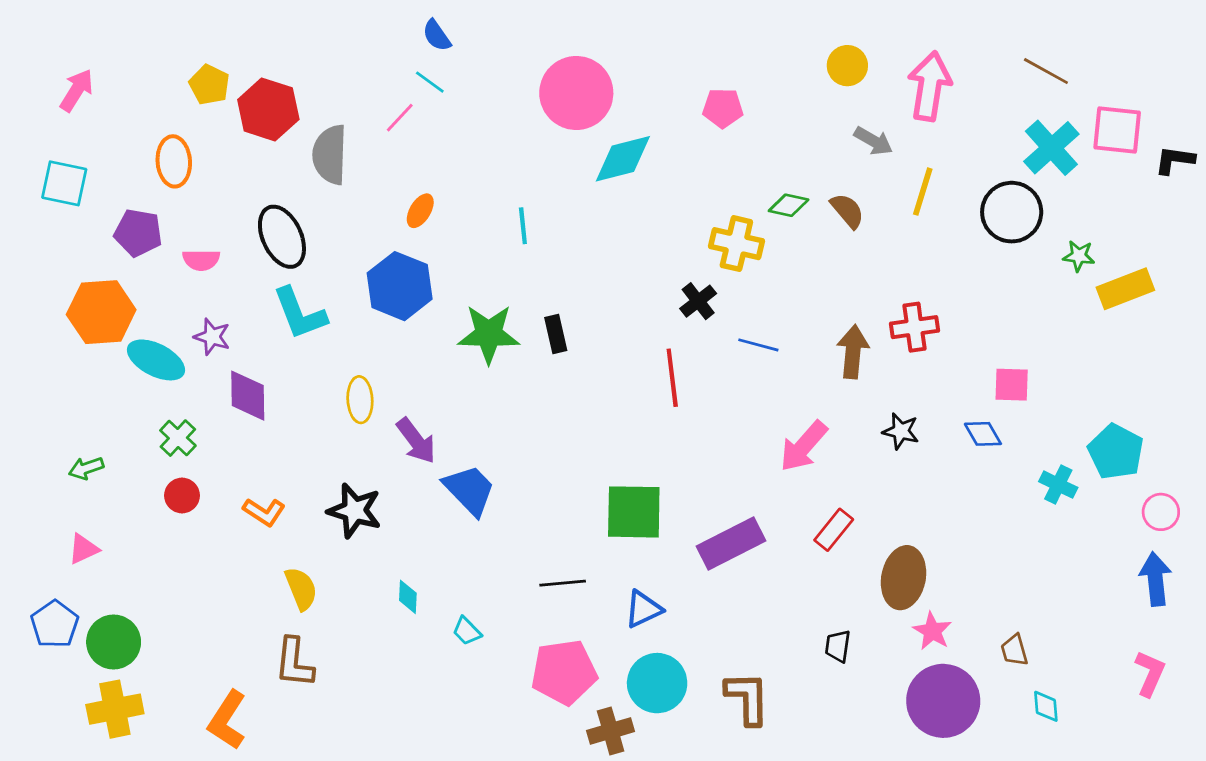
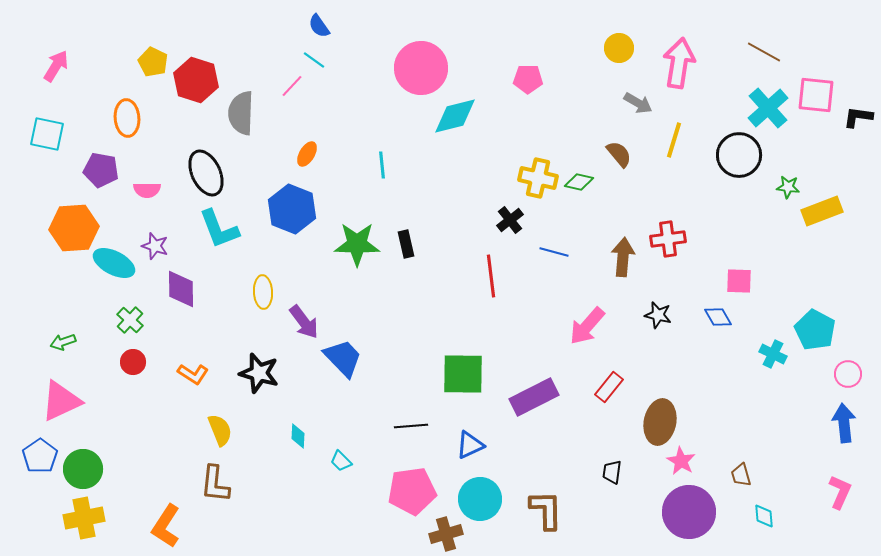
green diamond: (789, 205) -> (579, 182), moved
pink triangle: (83, 549) -> (61, 401), size x1.8

